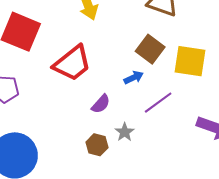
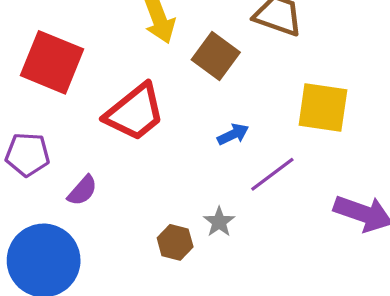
brown square: (150, 49) -> (216, 56), moved
purple semicircle: (101, 104) -> (82, 191), moved

